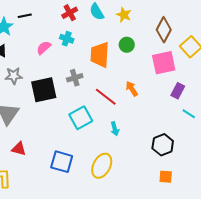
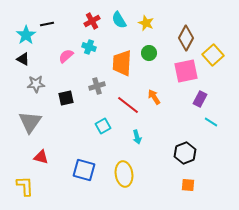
black square: (44, 90) -> (66, 98), size x0.6
cyan square: (81, 118) -> (103, 126), size x0.7
yellow ellipse: (102, 166) -> (124, 174), turned -35

